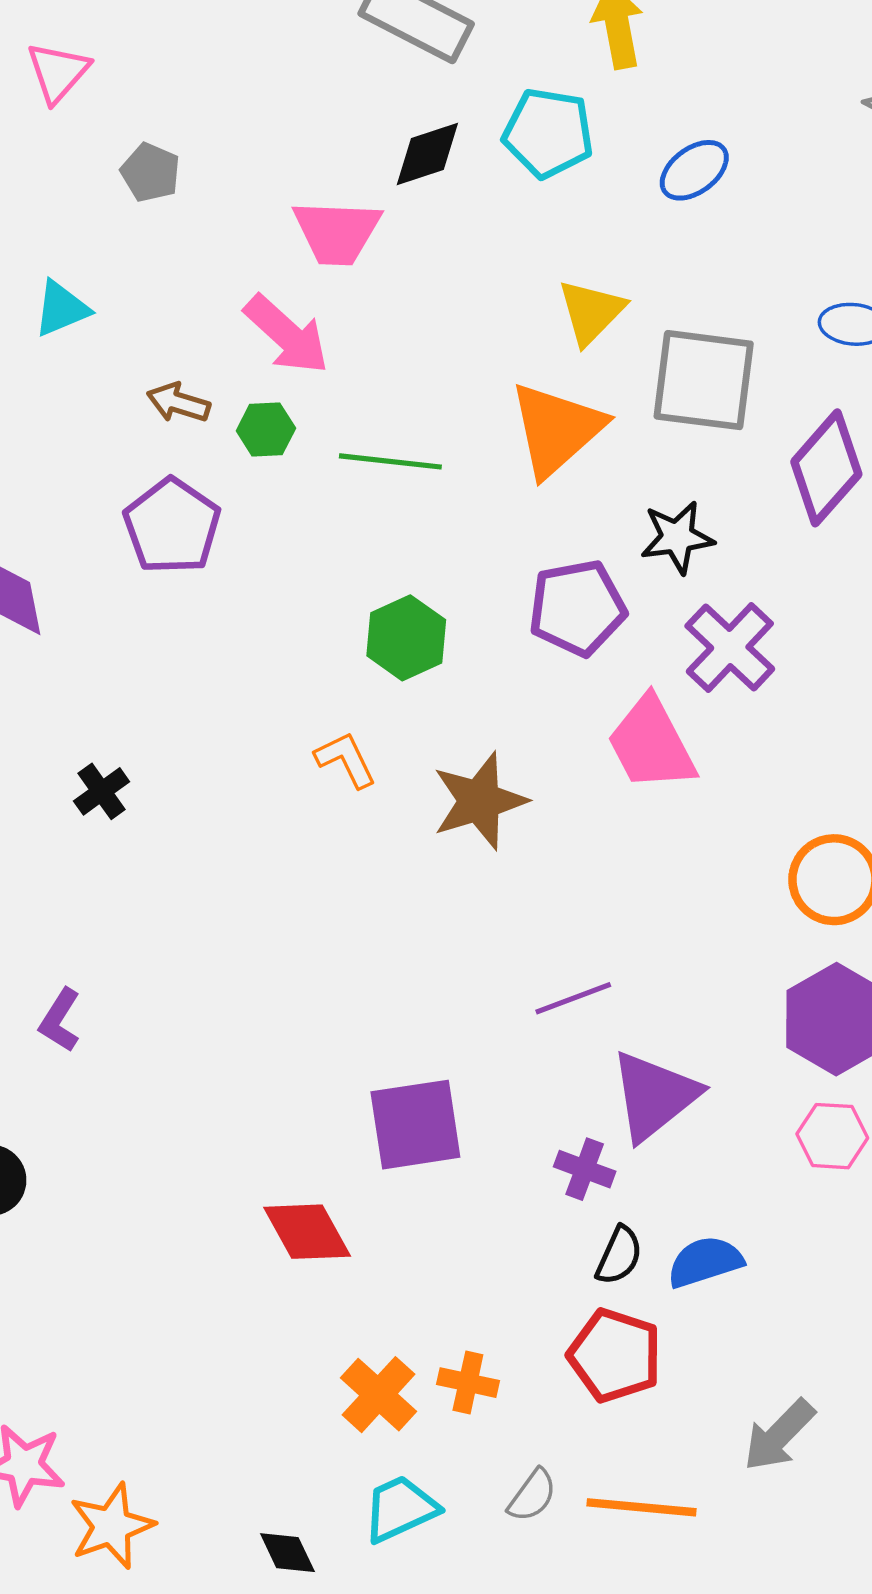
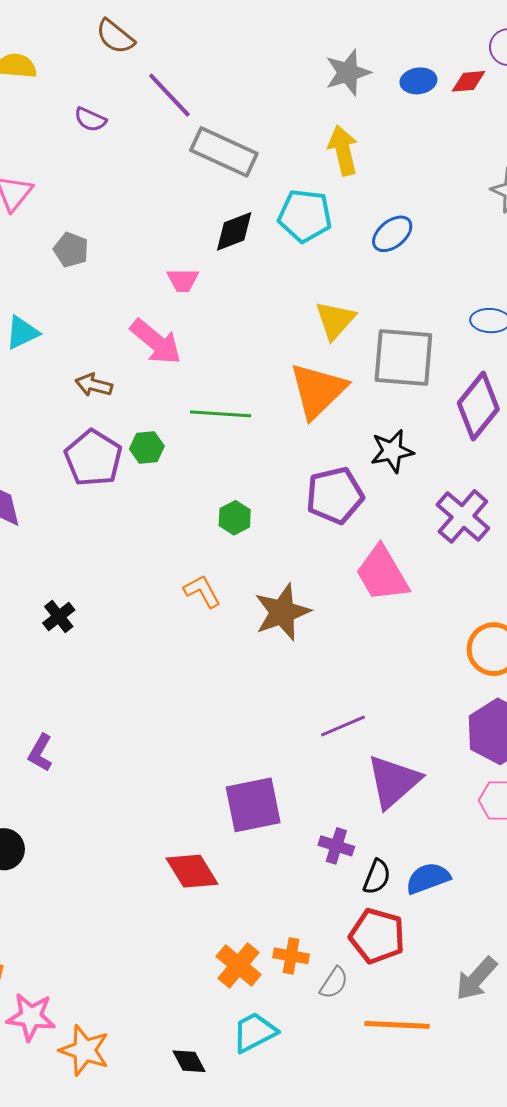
pink trapezoid: (337, 232) -> (183, 280), size x0.6
green hexagon: (266, 429) -> (147, 448), moved
green hexagon: (406, 638) -> (235, 518), size x0.7
purple cross: (730, 647) -> (463, 516), moved
purple cross: (585, 1169) -> (336, 846), moved
gray semicircle: (532, 1495) -> (334, 983), moved
orange star: (112, 1526) -> (84, 1050), turned -30

